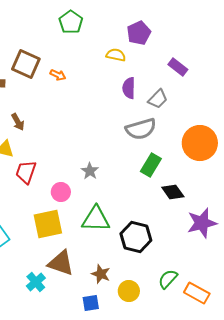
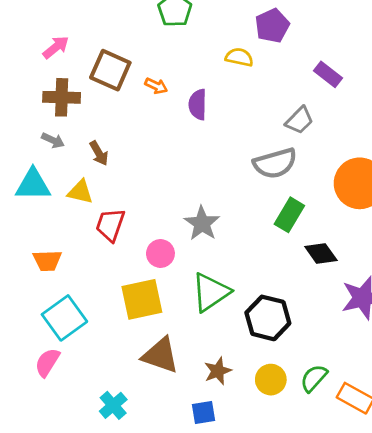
purple semicircle: (129, 88) -> (198, 104), moved
gray star: (90, 171) -> (202, 223), size x1.4
green triangle: (96, 219) -> (211, 292), turned -36
brown star: (101, 274) -> (218, 371), turned 30
cyan cross: (36, 282) -> (113, 405), moved
yellow circle: (129, 291) -> (271, 380), moved

